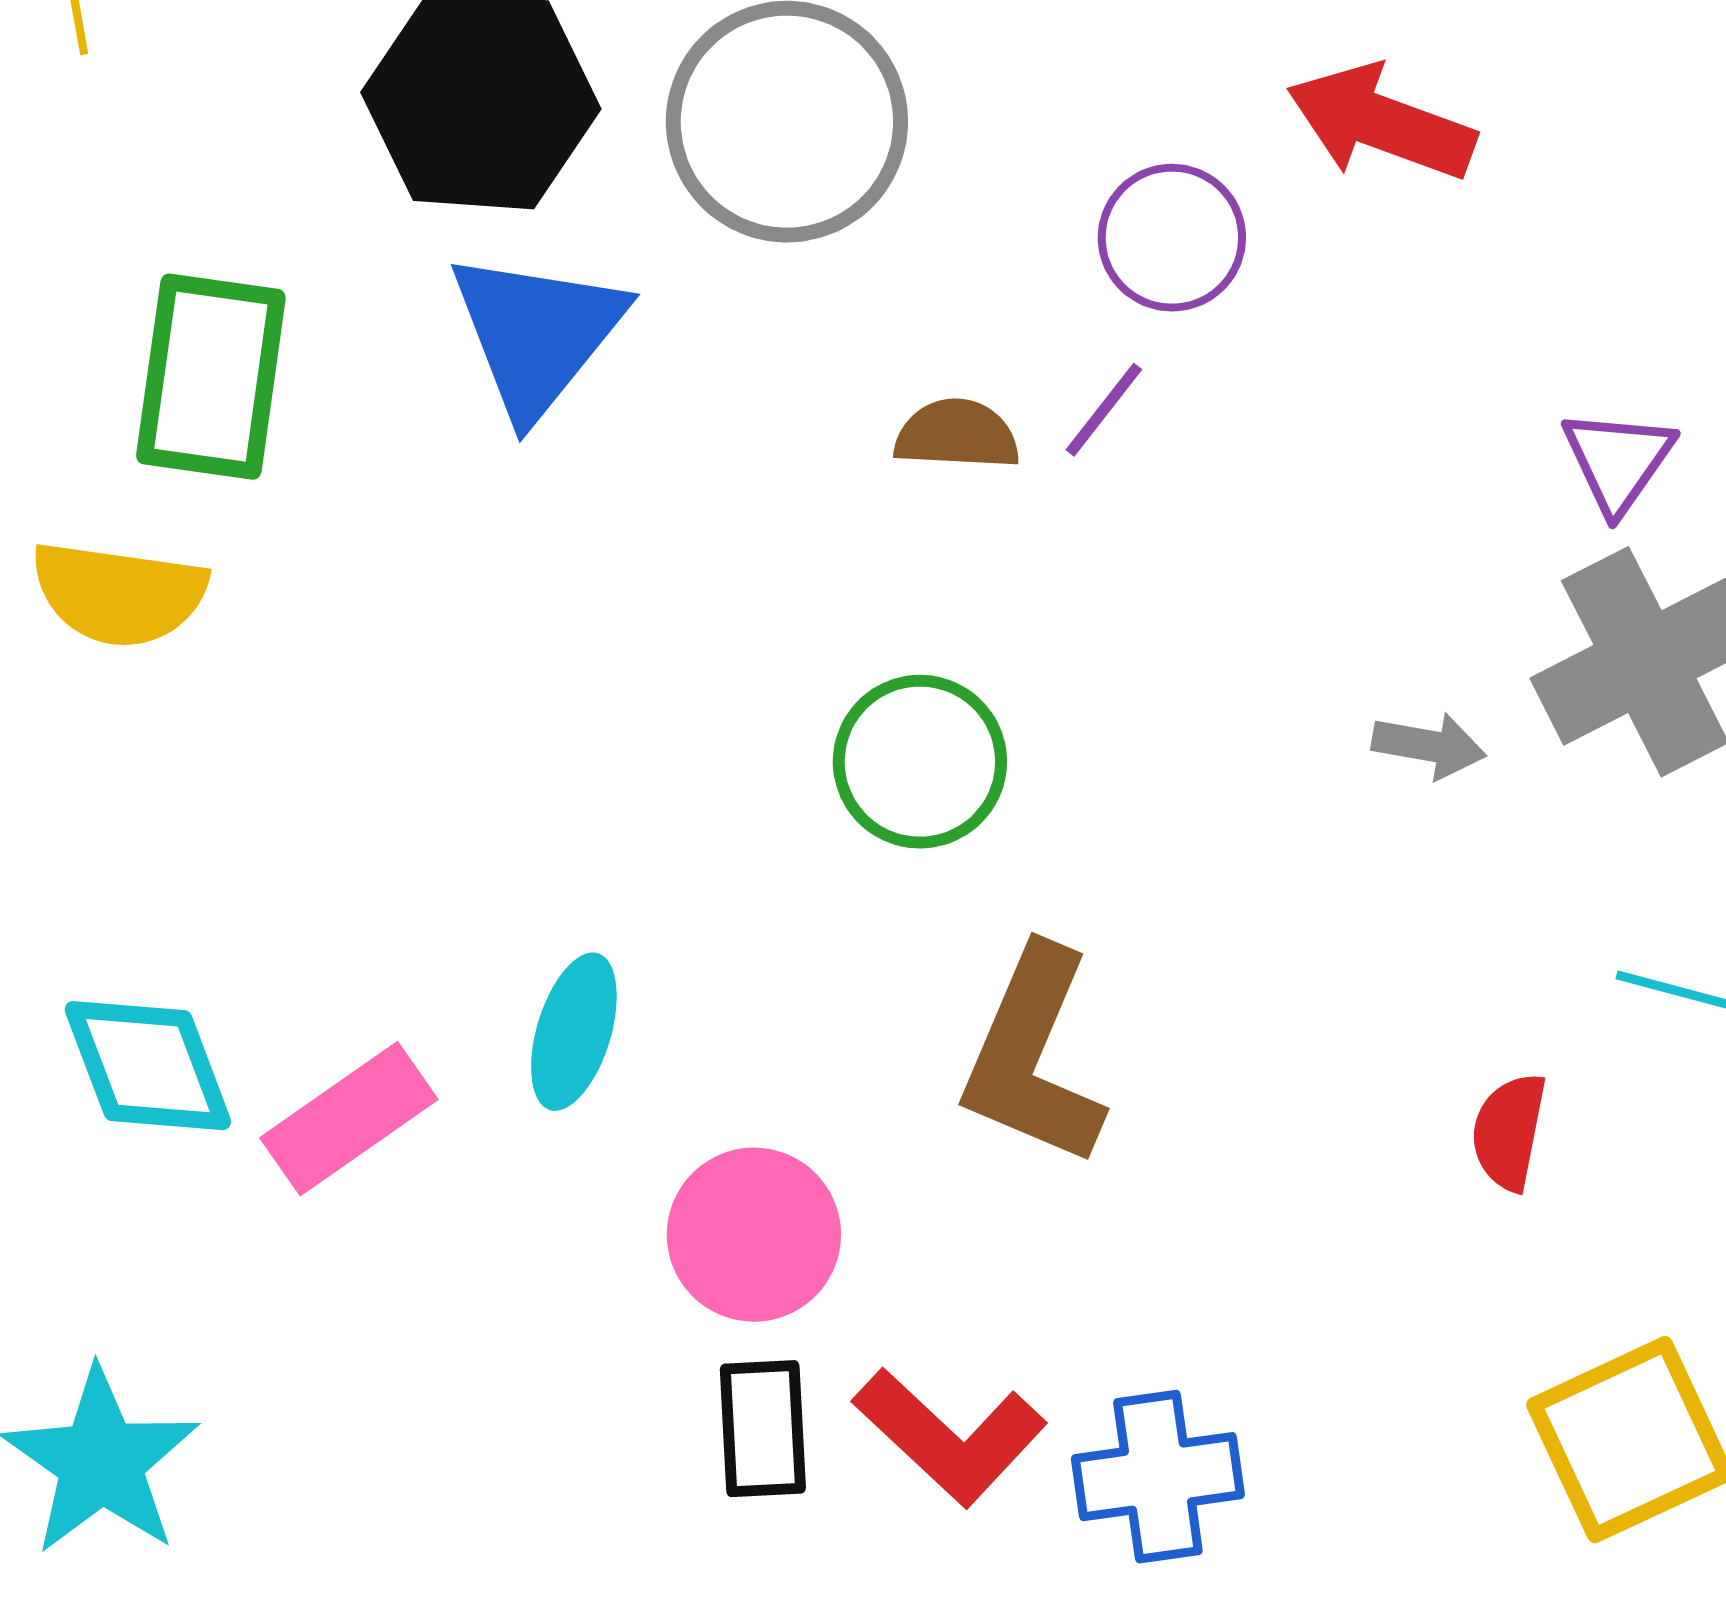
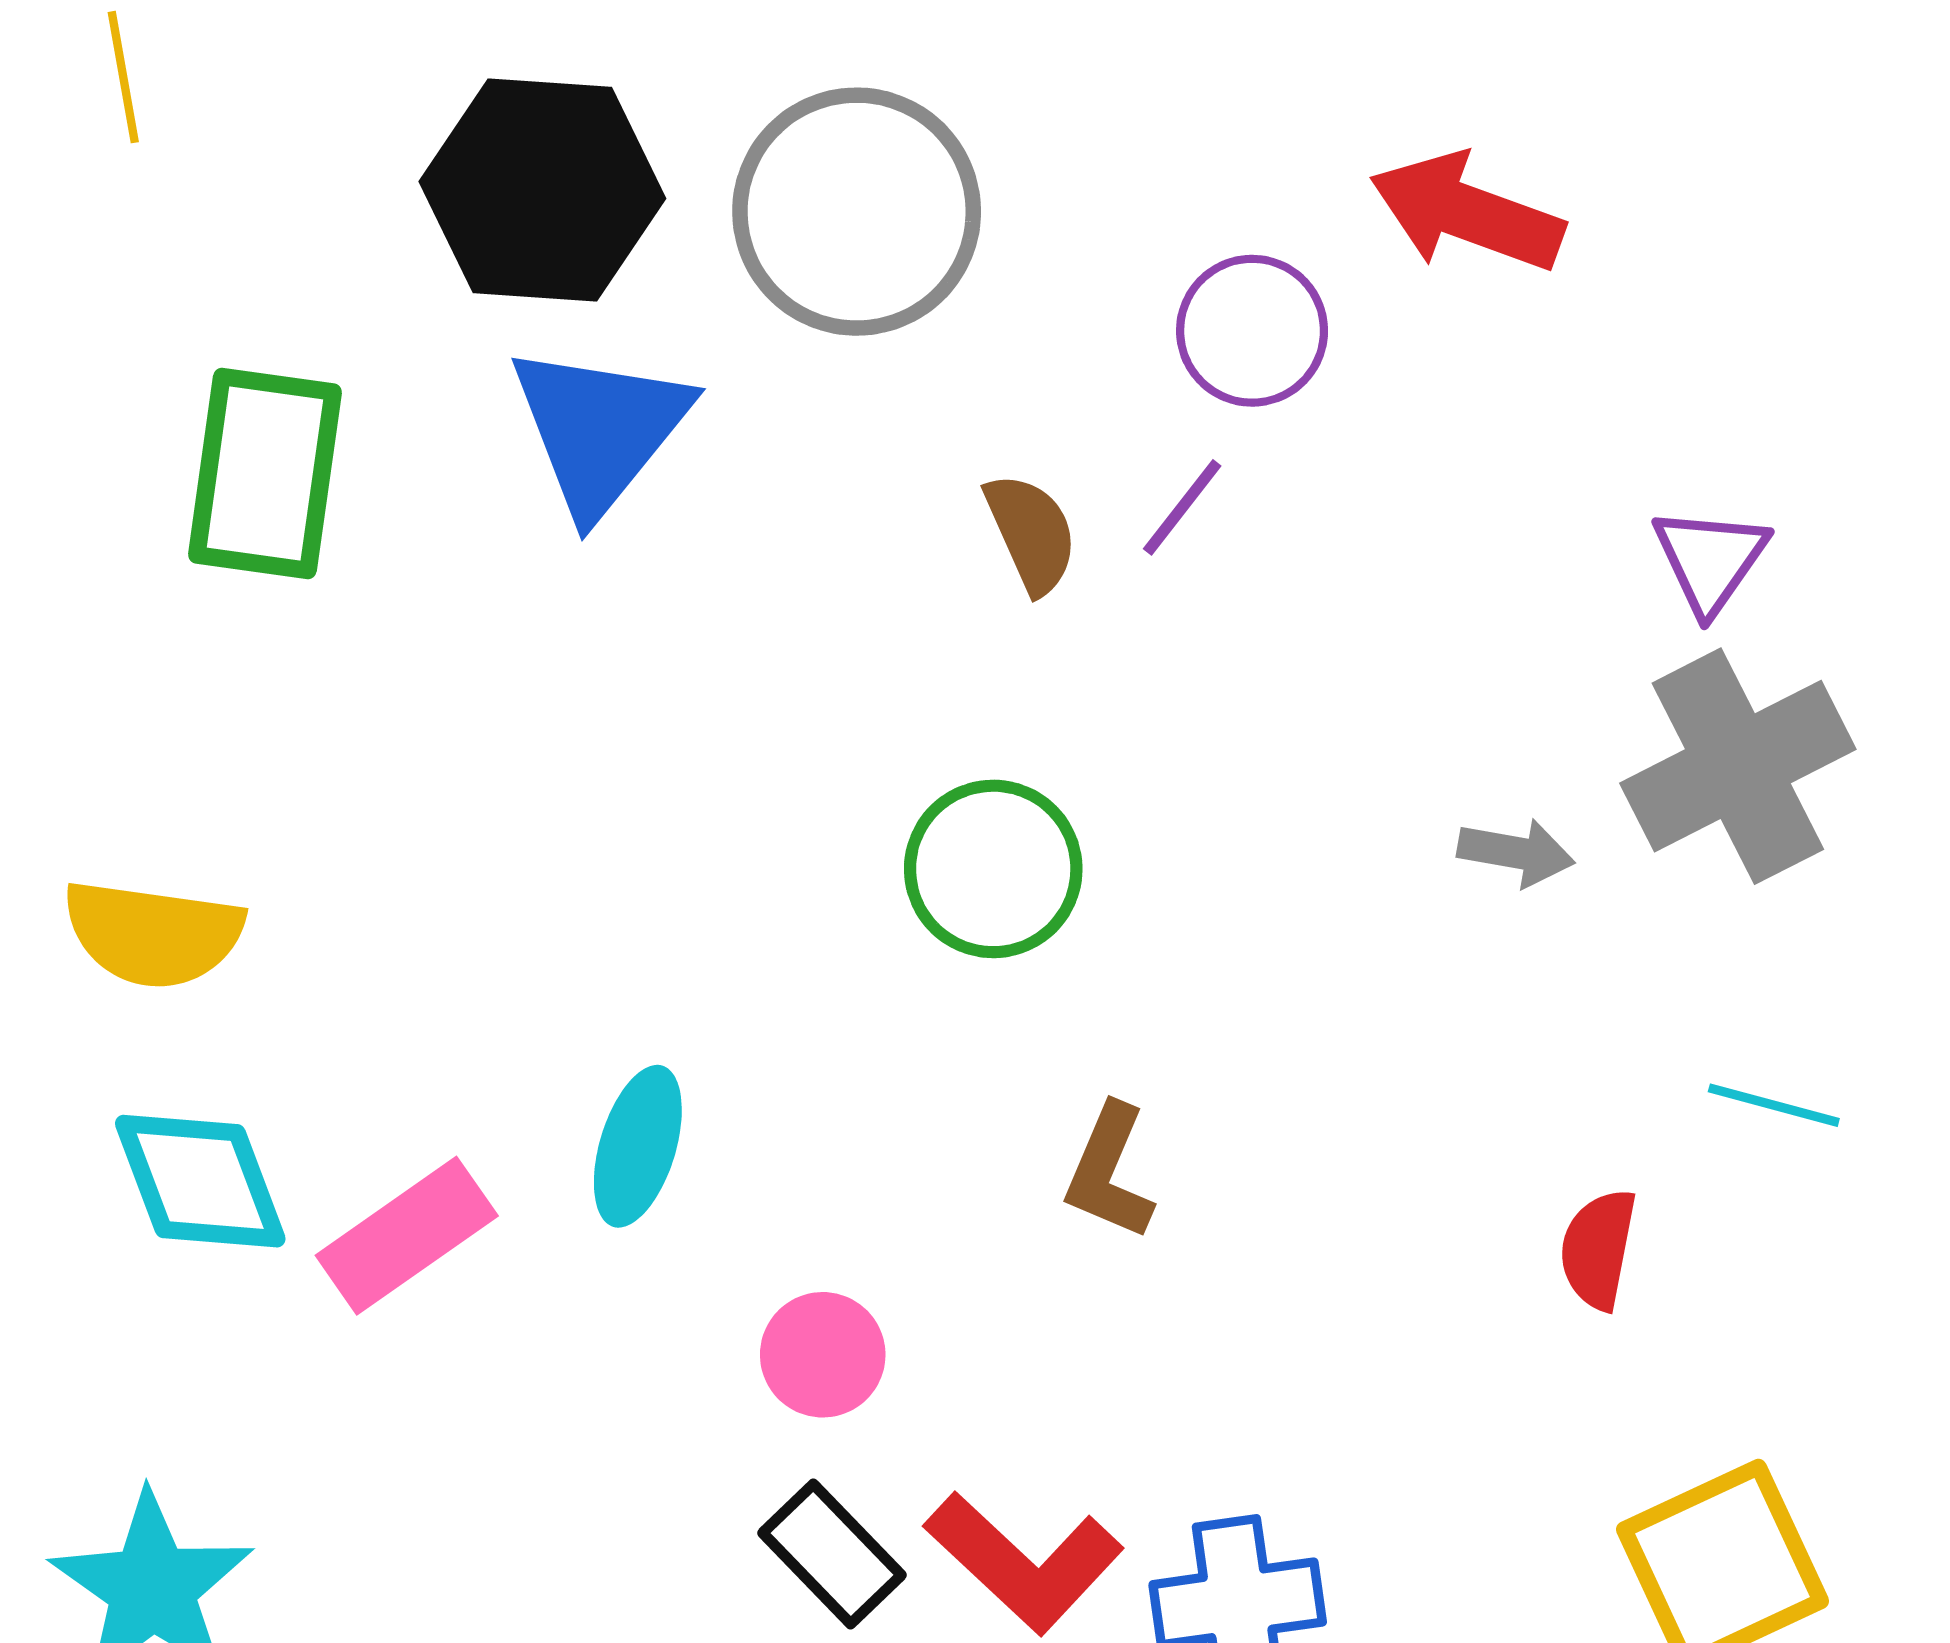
brown semicircle: (957, 435) -> (1031, 533), turned 63
yellow semicircle: (119, 594) -> (153, 934), moved
brown L-shape: (1033, 1057) -> (1109, 1172), size x0.6
pink circle: (754, 1235) -> (823, 1355), size x0.7
black rectangle: (763, 1429) -> (832, 1554), turned -41

